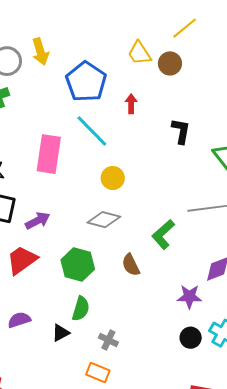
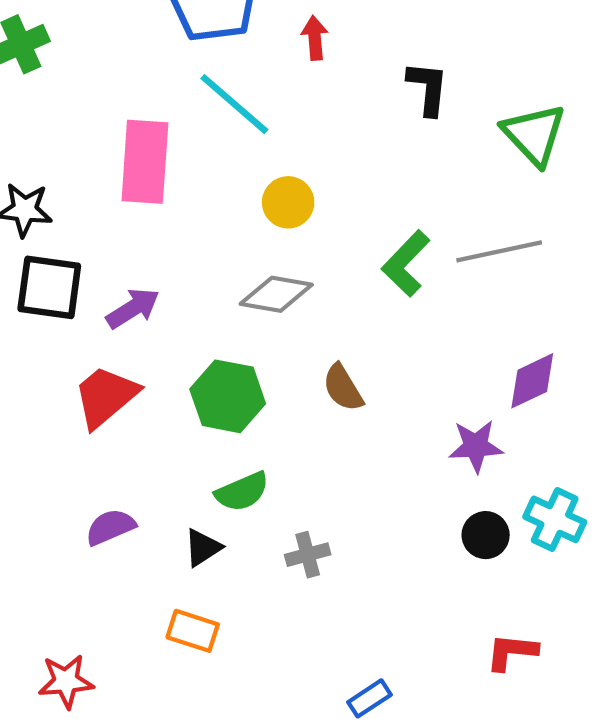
green L-shape: (163, 234) -> (406, 263), moved
green semicircle: (81, 309) -> (242, 492), turned 55
gray cross: (108, 340) -> (308, 555), turned -36
orange rectangle: (98, 373) -> (193, 631), moved

